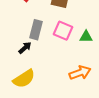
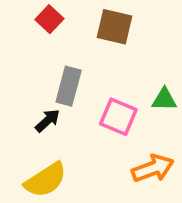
pink square: (63, 31) -> (118, 117), moved

